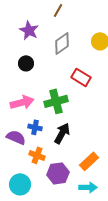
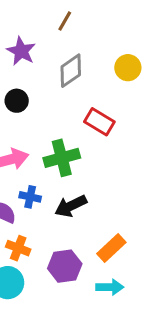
black arrow: (62, 133) -> (71, 206), turned -145
orange cross: (37, 155) -> (18, 248), moved

